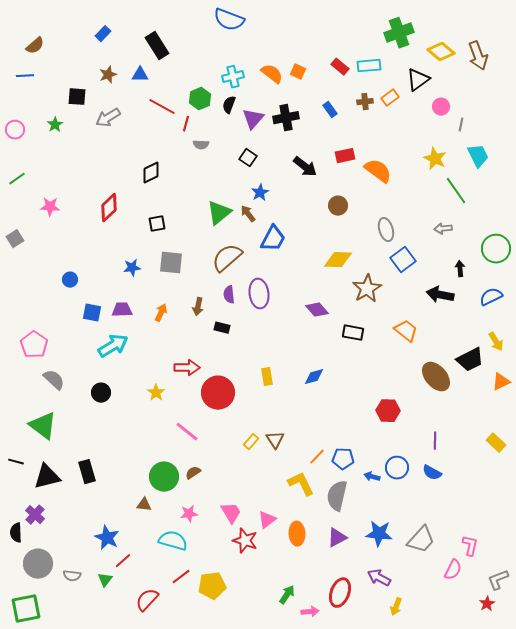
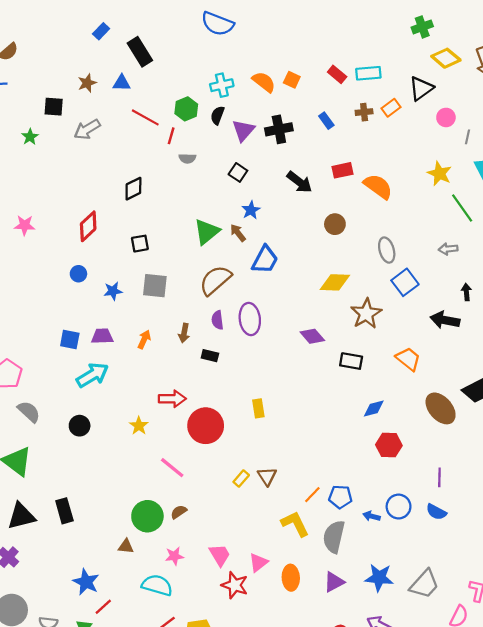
green cross: (399, 33) -> (422, 27), moved, size x0.7
blue rectangle: (103, 34) -> (101, 31), moved
blue circle: (70, 280) -> (78, 274), moved
blue diamond: (314, 377) -> (374, 408), moved

